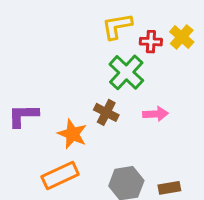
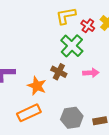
red cross: (151, 42) -> (88, 26), turned 32

